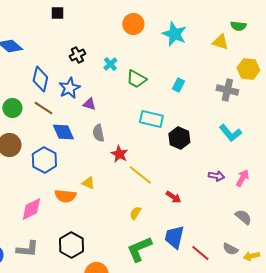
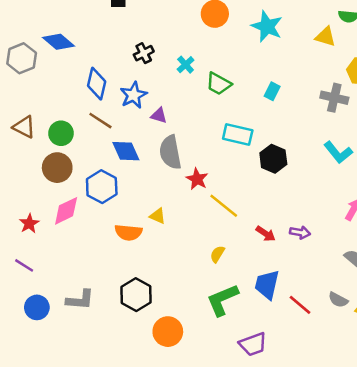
green circle: (12, 108) -> (61, 133), moved
gray semicircle: (98, 133) -> (170, 152), size x1.5
purple arrow: (216, 176) -> (300, 232), moved
pink diamond: (31, 209) -> (66, 211), moved

